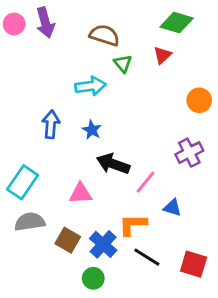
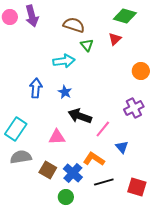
blue triangle: (172, 208) -> (122, 147), turned 32
orange L-shape: (133, 225) -> (94, 159), turned 35
black line: (147, 257) -> (104, 182), turned -48

